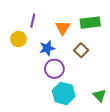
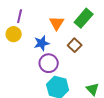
purple line: (33, 21) -> (20, 16), moved
green rectangle: (90, 23) -> (84, 18), turned -42

